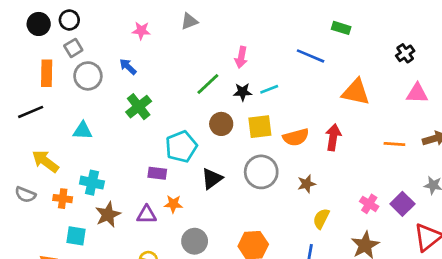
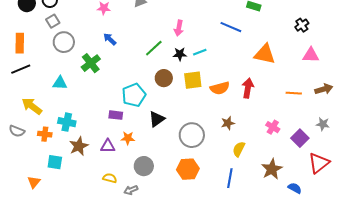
blue arrow: (128, 67) -> (110, 39), moved
orange rectangle: (47, 73) -> (20, 43), moved
green cross: (139, 107) -> (91, 63), moved
gray circle: (261, 172) -> (192, 135), moved
pink cross: (369, 204) -> (273, 127), moved

